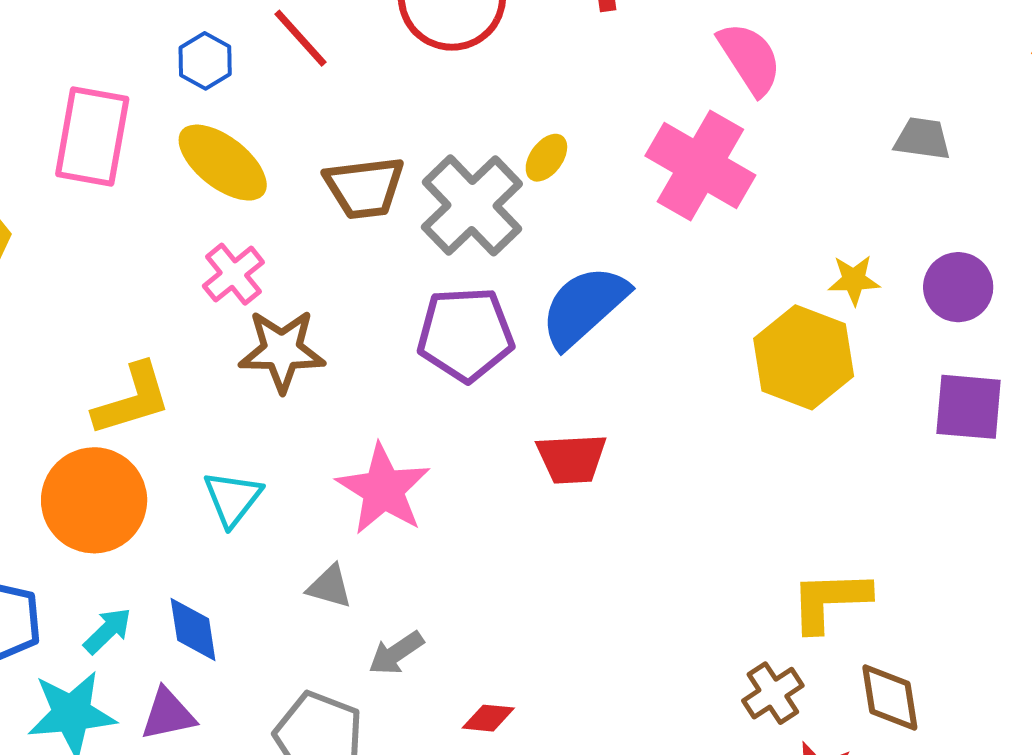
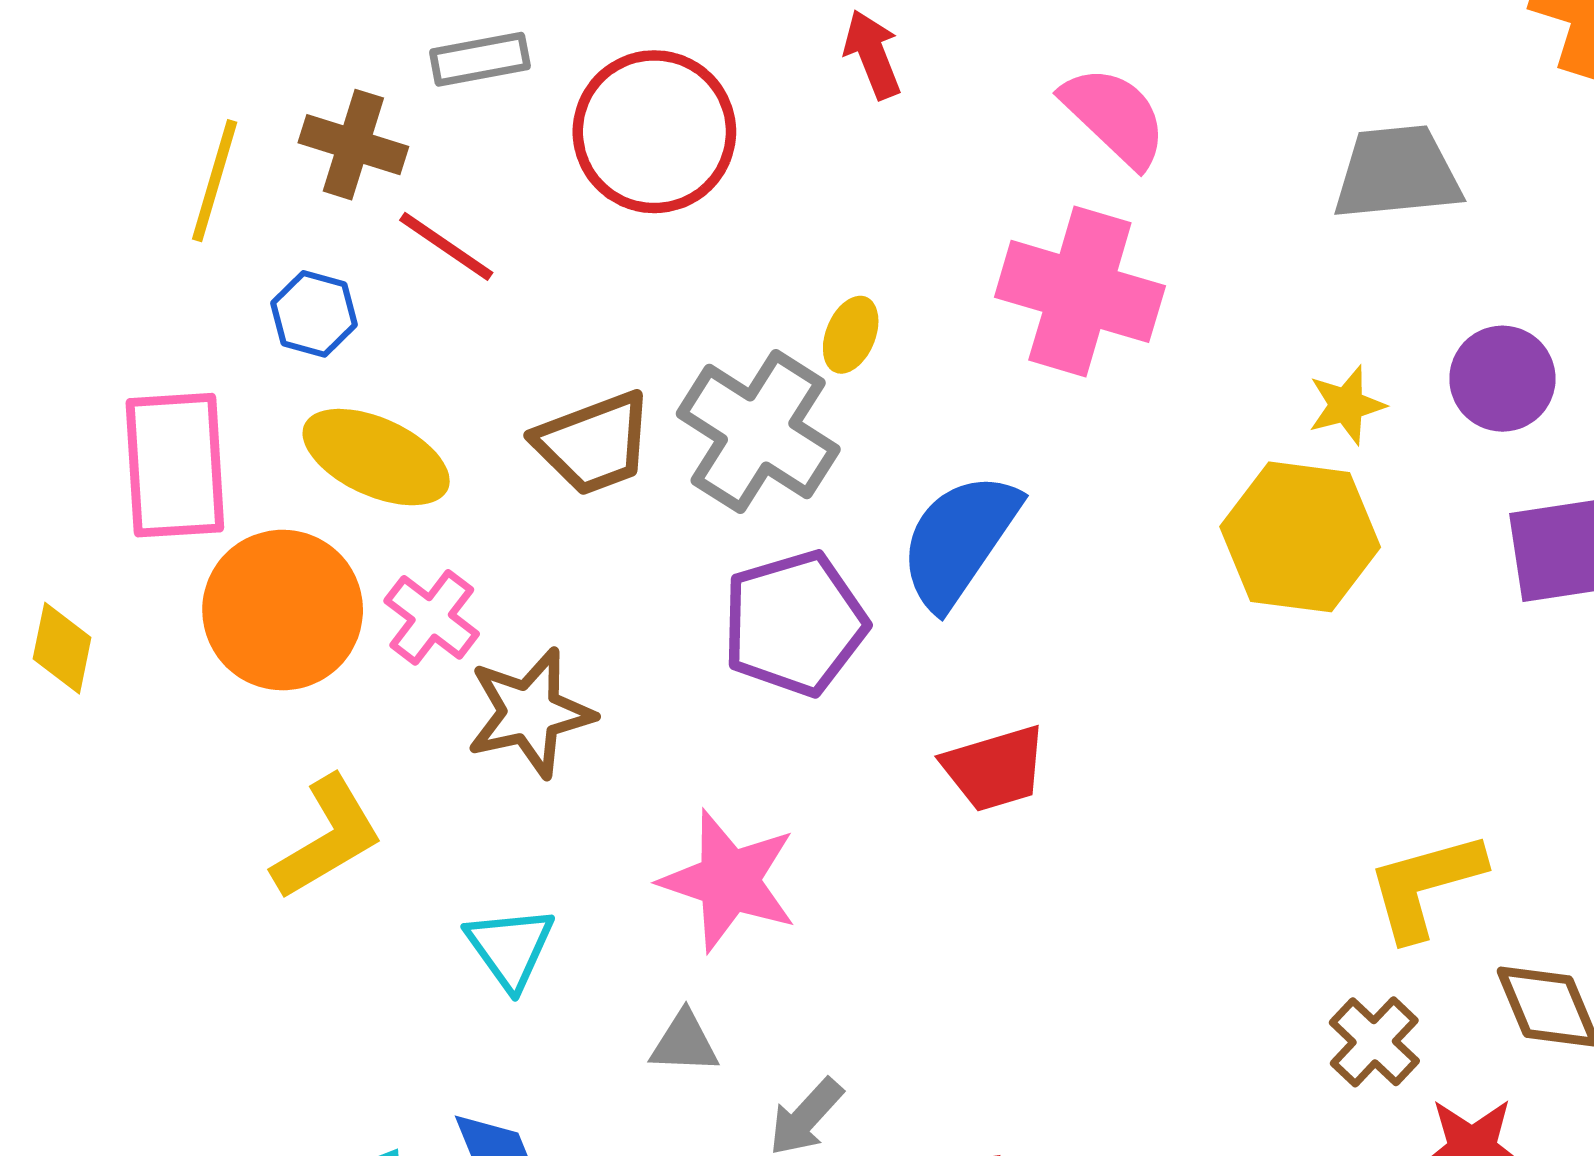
gray trapezoid: (922, 139) -> (1397, 173), size x1.5
orange circle: (94, 500) -> (283, 610), moved

